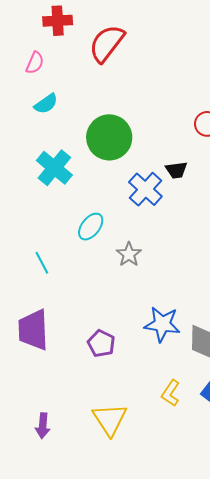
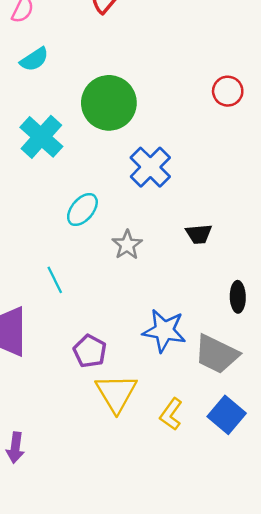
black trapezoid: (176, 170) -> (199, 234), moved
cyan line: (42, 263) -> (55, 280), moved
yellow triangle: (110, 419) -> (116, 393), moved

